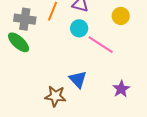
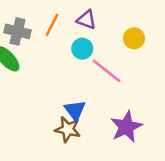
purple star: (121, 89) -> (126, 127), size x1.5
brown star: (55, 96) -> (68, 129), moved

